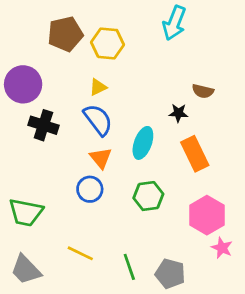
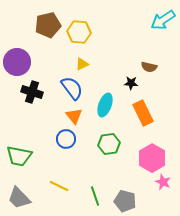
cyan arrow: (174, 23) -> (163, 20), moved, turned 35
yellow triangle: (98, 87) -> (82, 64), moved

